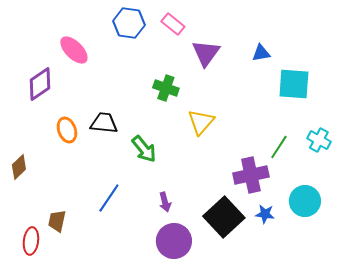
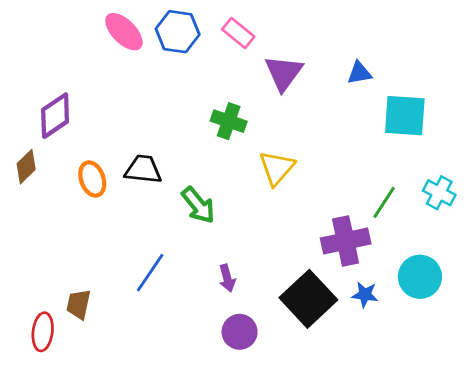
pink ellipse: (74, 50) -> (124, 32), moved
brown diamond: (19, 167) -> (26, 167), moved
purple circle: (174, 241) -> (240, 332), size x0.7

